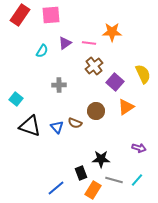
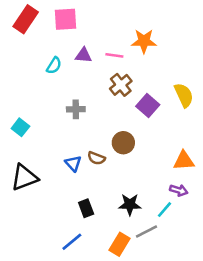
purple triangle: (65, 43) -> (83, 55), turned 40
orange triangle: (126, 107) -> (184, 161), moved, turned 30
black triangle: (30, 126) -> (24, 177), moved, turned -40
black rectangle: (81, 173) -> (86, 208), moved
gray line: (114, 180) -> (147, 231), turned -42
cyan line: (137, 180) -> (165, 210), moved

